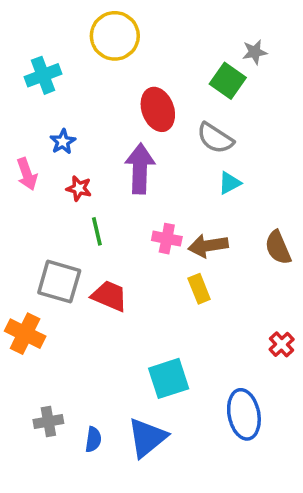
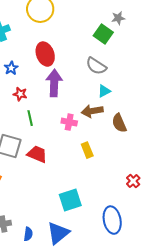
red ellipse: (158, 109) -> (45, 54), moved
brown arrow: (208, 246) -> (92, 111), moved
brown semicircle: (278, 248) -> (119, 123), moved

